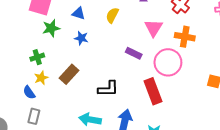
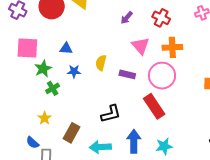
yellow semicircle: (112, 15) -> (101, 63), moved
green cross: (37, 57) -> (53, 88), moved
brown rectangle: (69, 74) -> (71, 133), moved
blue semicircle: (29, 92) -> (33, 143), moved

